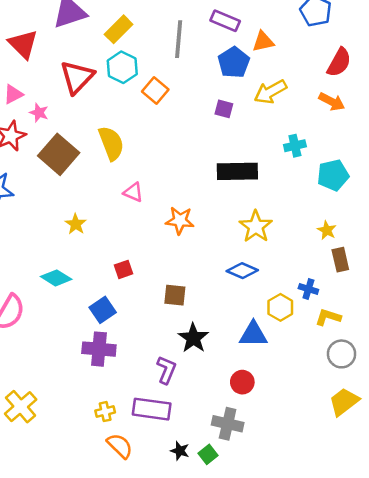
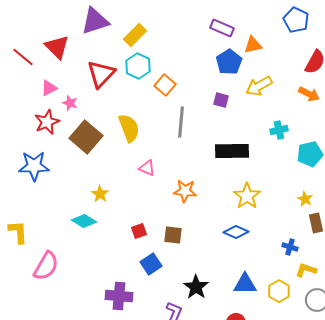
gray line: (179, 39) -> (181, 122), moved
cyan diamond: (56, 278) -> (84, 221), moved
brown square: (175, 295) -> (173, 235), moved
yellow hexagon: (280, 307) -> (279, 291), moved
blue square: (103, 310) -> (151, 264), moved

